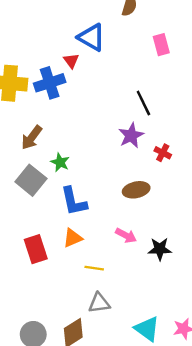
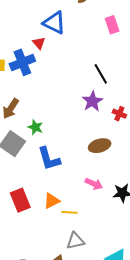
orange triangle: (73, 238) -> (52, 201), moved

